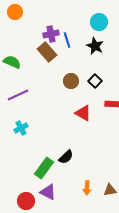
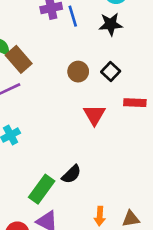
black star: (95, 46) -> (111, 24), turned -30
brown rectangle: (47, 52) -> (19, 59), moved
red triangle: (83, 113) -> (94, 115), turned 30

